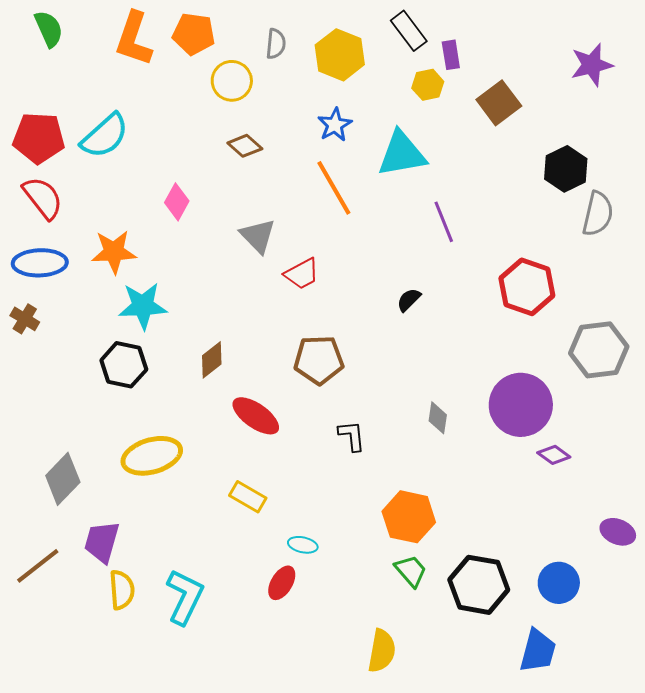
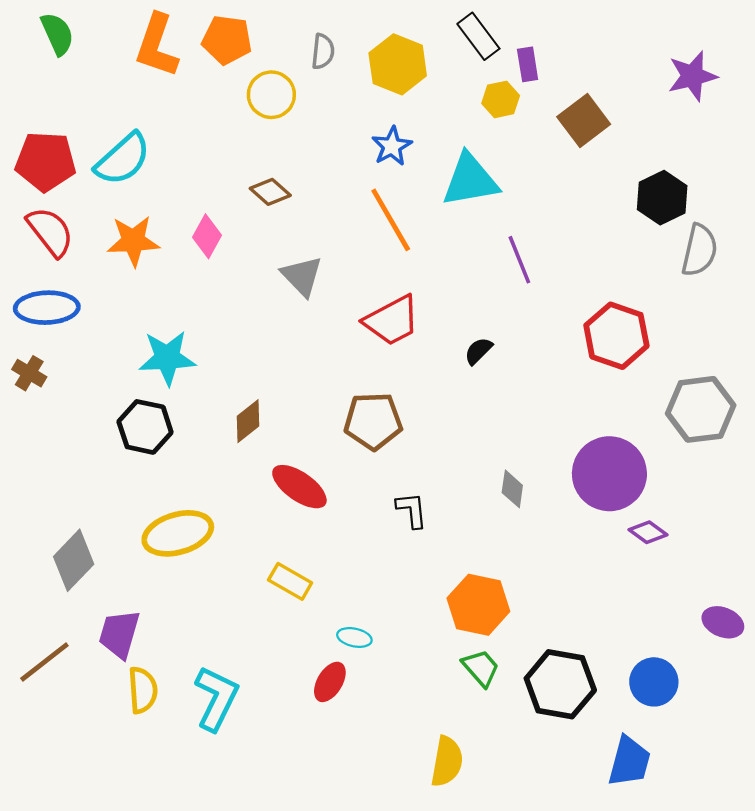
brown diamond: (245, 146) -> (270, 192), moved
orange star: (114, 252) -> (133, 241), moved
red trapezoid: (302, 274) -> (392, 320), moved, size x1.4

